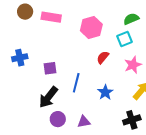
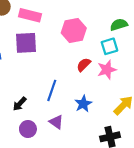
pink star: (133, 65) -> (107, 70), moved
purple square: (50, 68) -> (26, 43), moved, size x1.5
black arrow: (48, 97) -> (20, 104), size x0.6
purple triangle: (84, 122) -> (56, 122), moved, turned 40

